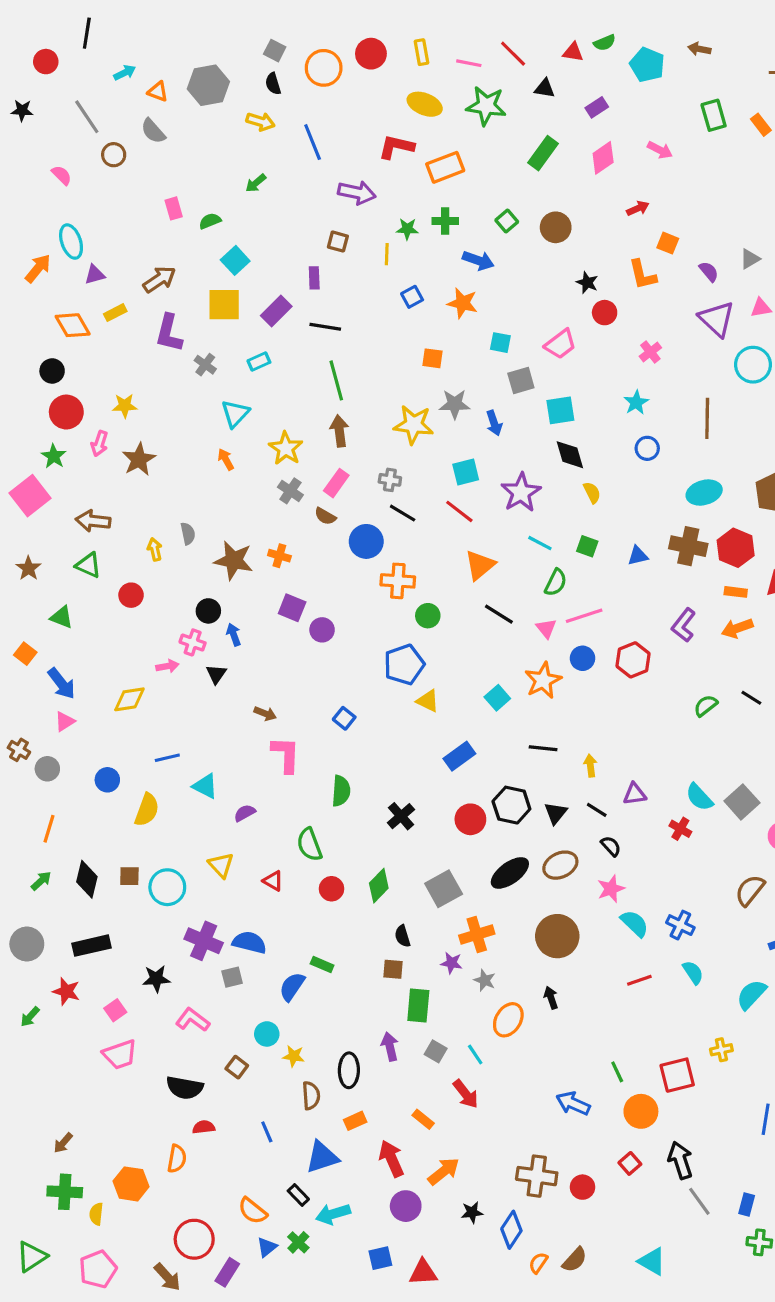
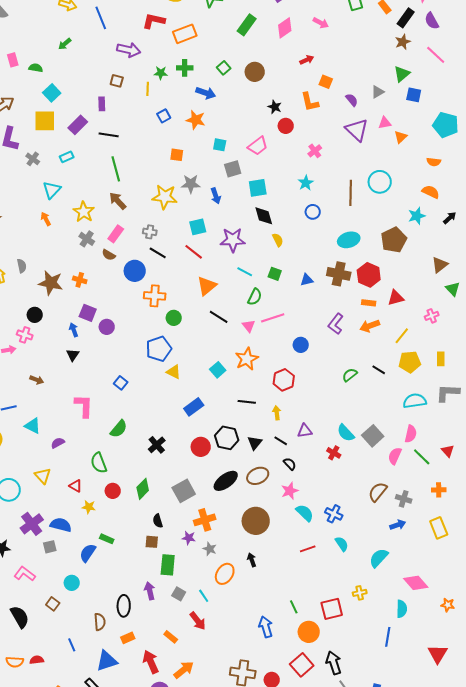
green semicircle: (210, 221) -> (36, 68), turned 32
cyan circle: (753, 365) -> (380, 182), moved
brown arrow: (339, 431) -> (118, 201), turned -36
purple star: (521, 493) -> (233, 240), turned 30
blue arrow: (234, 635) -> (74, 330), moved
blue circle: (583, 658) -> (301, 345), moved
red hexagon: (633, 660) -> (284, 380), moved
black triangle: (216, 674) -> (73, 355), moved
brown arrow: (265, 714) -> (37, 380), moved
green semicircle: (341, 791) -> (119, 429), turned 36
purple cross: (204, 941) -> (32, 524), turned 30
yellow star: (294, 1056) -> (89, 507), moved
black semicircle: (185, 1088) -> (20, 617), turned -130
blue arrow: (573, 1103) -> (266, 627), turned 50
red semicircle: (204, 1127) -> (37, 660), moved
orange semicircle: (177, 1159) -> (15, 662), turned 84
red square: (630, 1163) -> (302, 665), size x1.6

